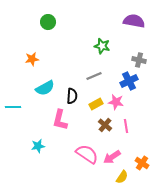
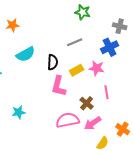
pink L-shape: (60, 120) -> (59, 86), moved
brown cross: (105, 125) -> (87, 103), moved
pink semicircle: (87, 154) -> (68, 120), turned -45

